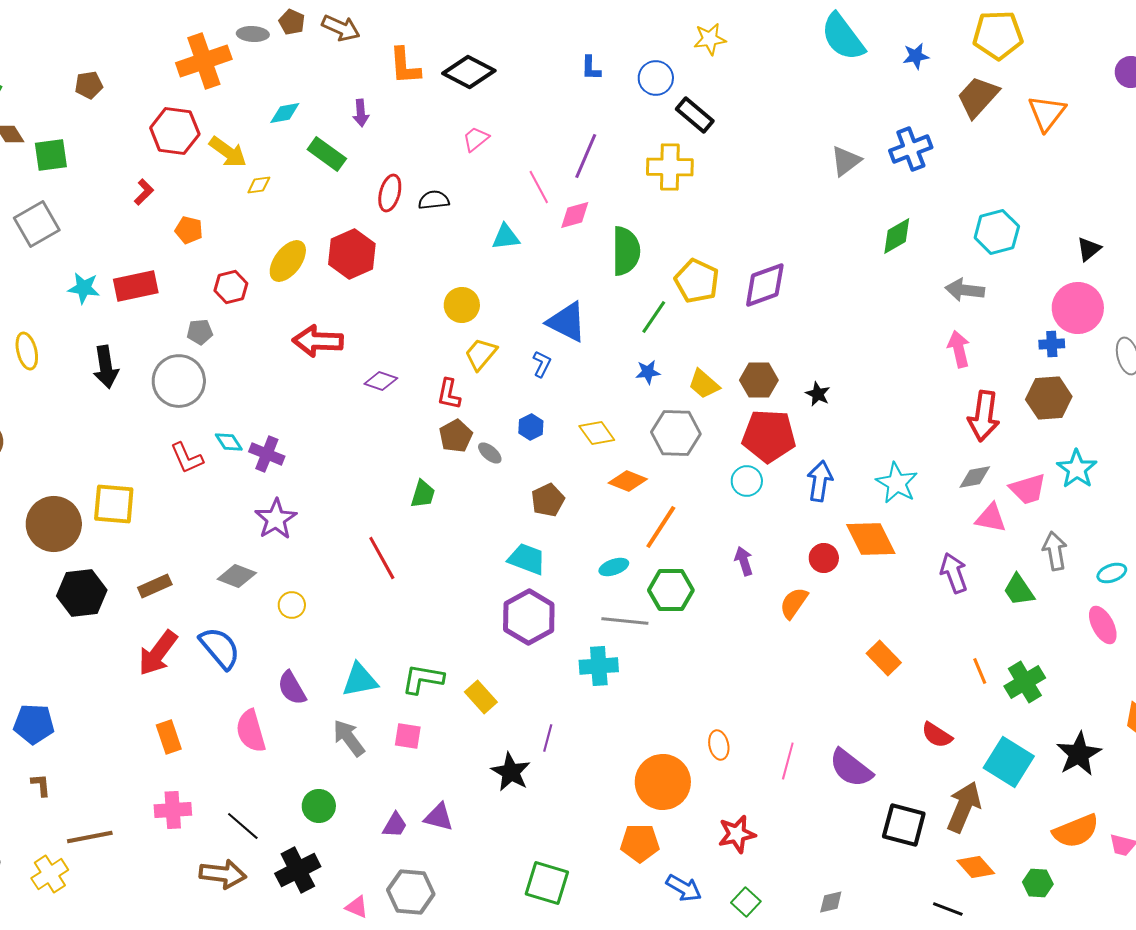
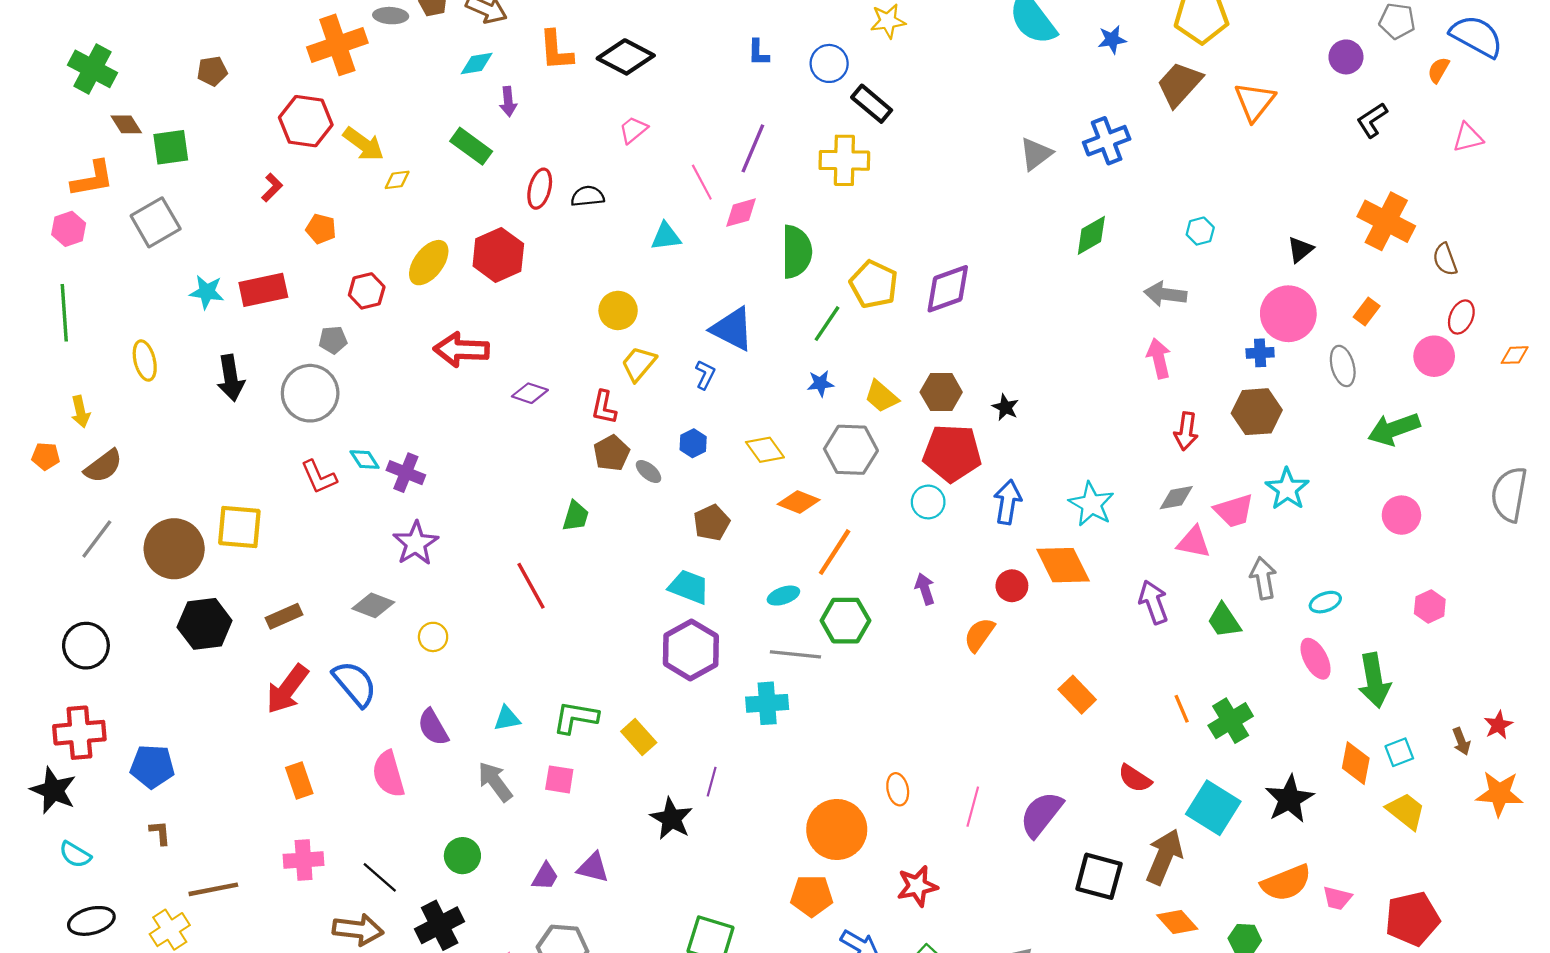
cyan diamond: (285, 113) -> (477, 63), moved
cyan hexagon: (997, 232) -> (1200, 231), size x0.6
red arrow: (984, 416) -> (1186, 431), size x0.7
cyan triangle: (360, 680) -> (507, 719), size x0.7
purple semicircle: (851, 768) -> (1041, 814), turned 90

